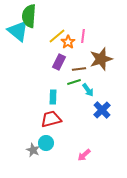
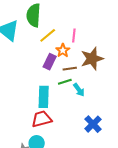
green semicircle: (29, 16) -> (34, 15), moved
orange star: (68, 42) -> (63, 50), moved
cyan rectangle: (53, 97) -> (44, 97), size x1.5
blue cross: (102, 110) -> (93, 124), moved

